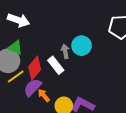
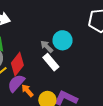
gray arrow: (65, 51) -> (47, 46), turned -32
white rectangle: (56, 65) -> (51, 62), moved

